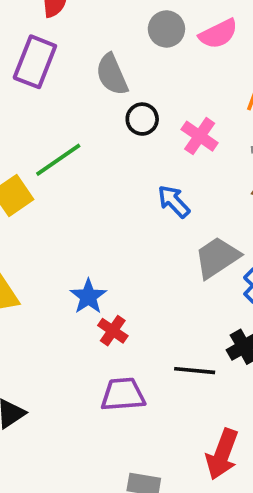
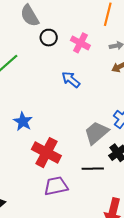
gray trapezoid: (217, 258) -> (96, 133), moved
blue star: (88, 296) -> (23, 121), moved
red cross: (113, 331) -> (46, 153), size x1.8

